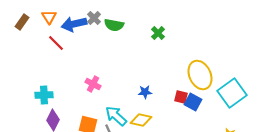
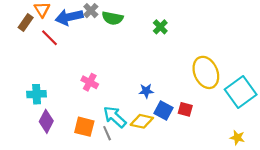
brown rectangle: (22, 22) -> (26, 23), moved
red square: (181, 97) -> (185, 109), moved
blue square: (193, 102) -> (164, 110), moved

